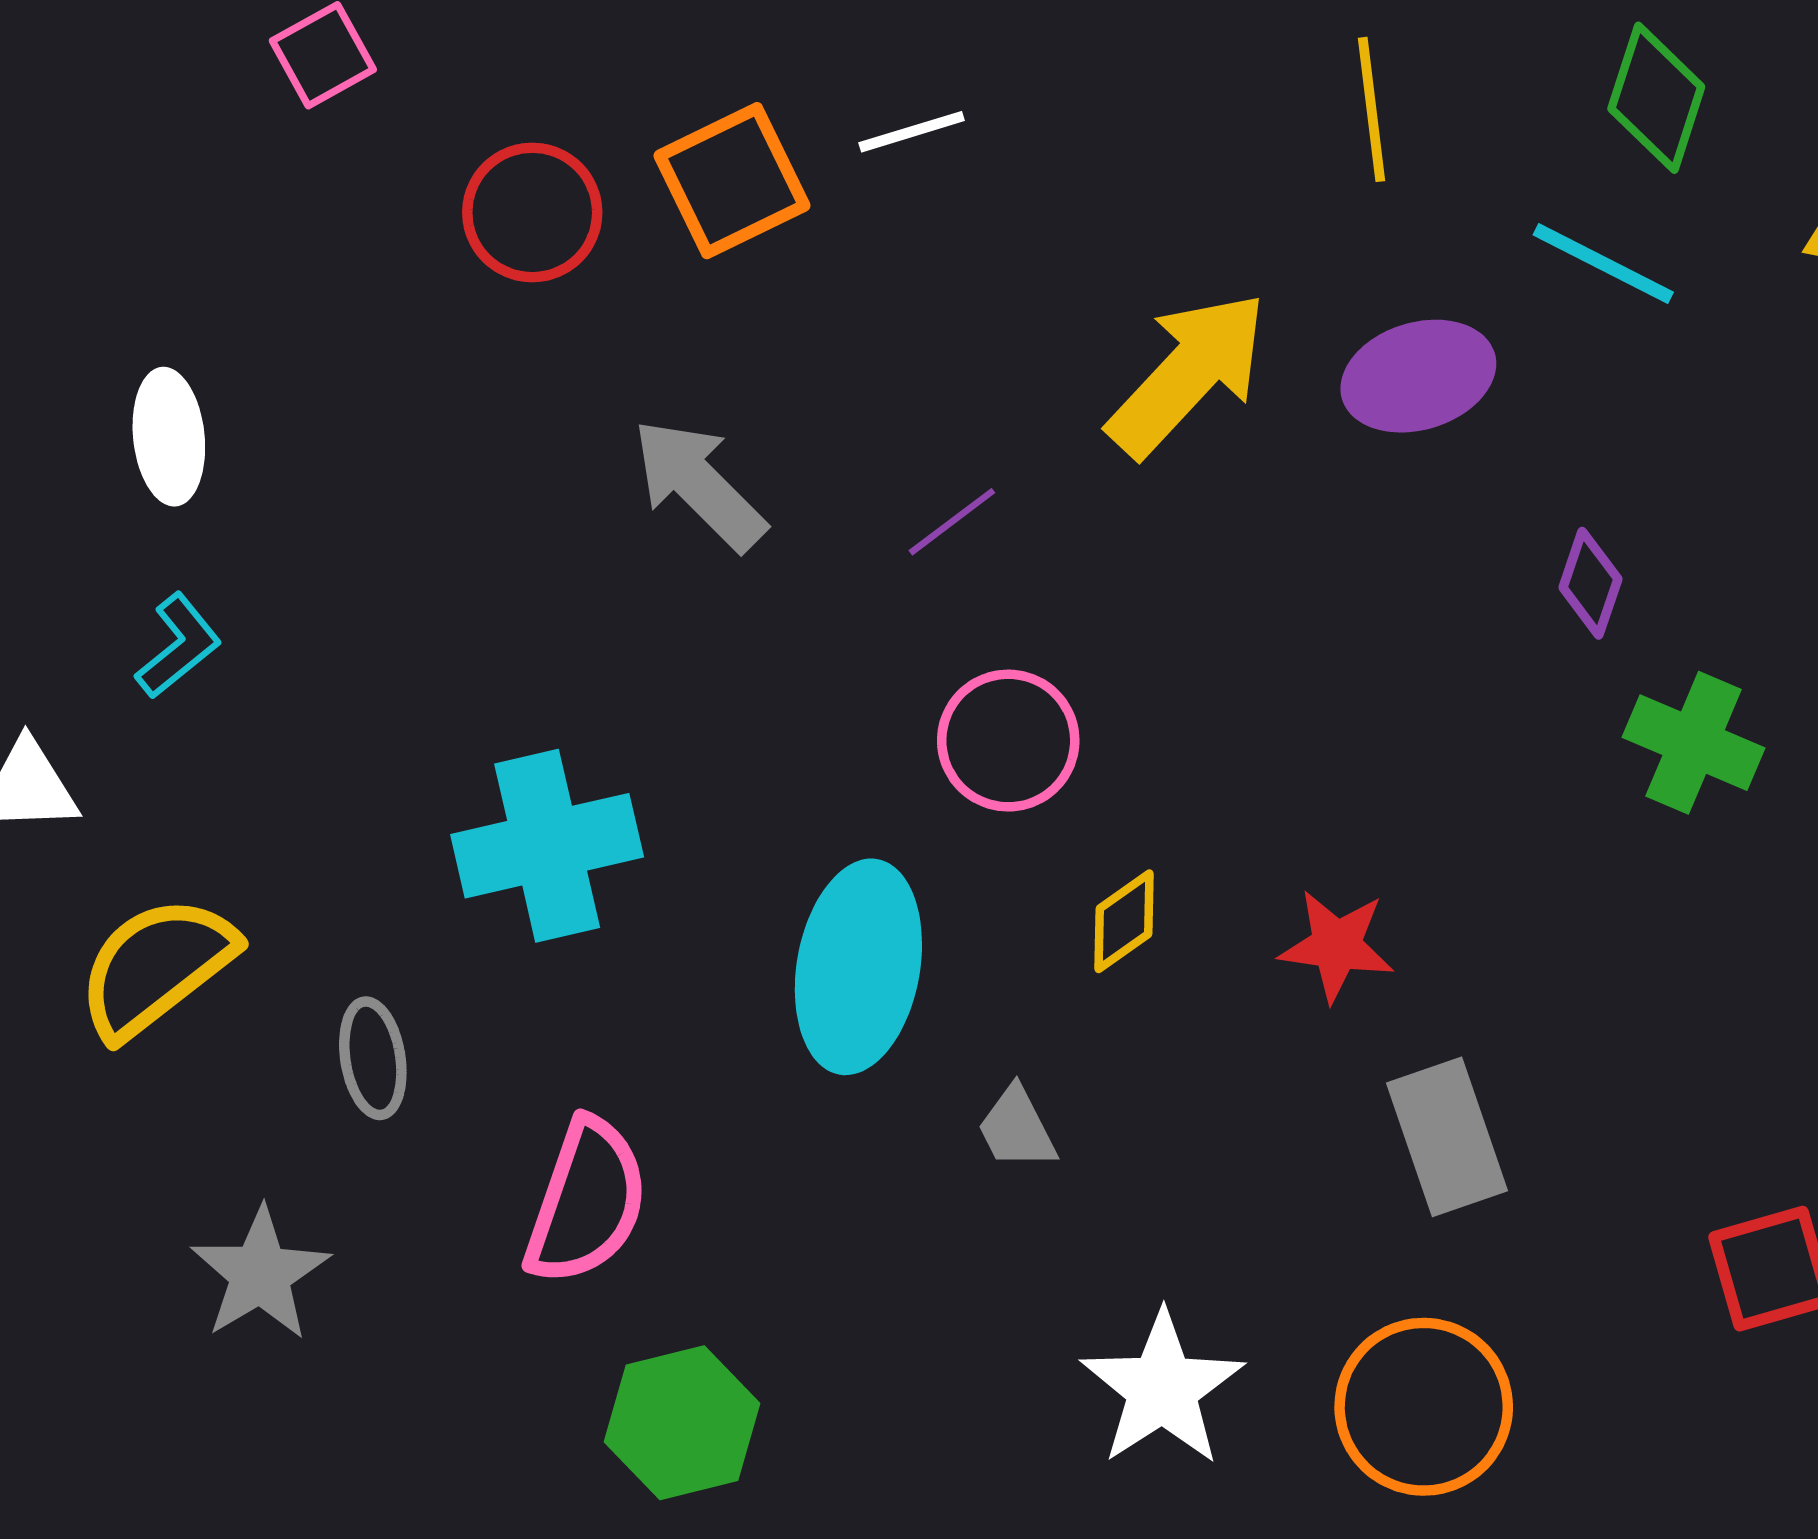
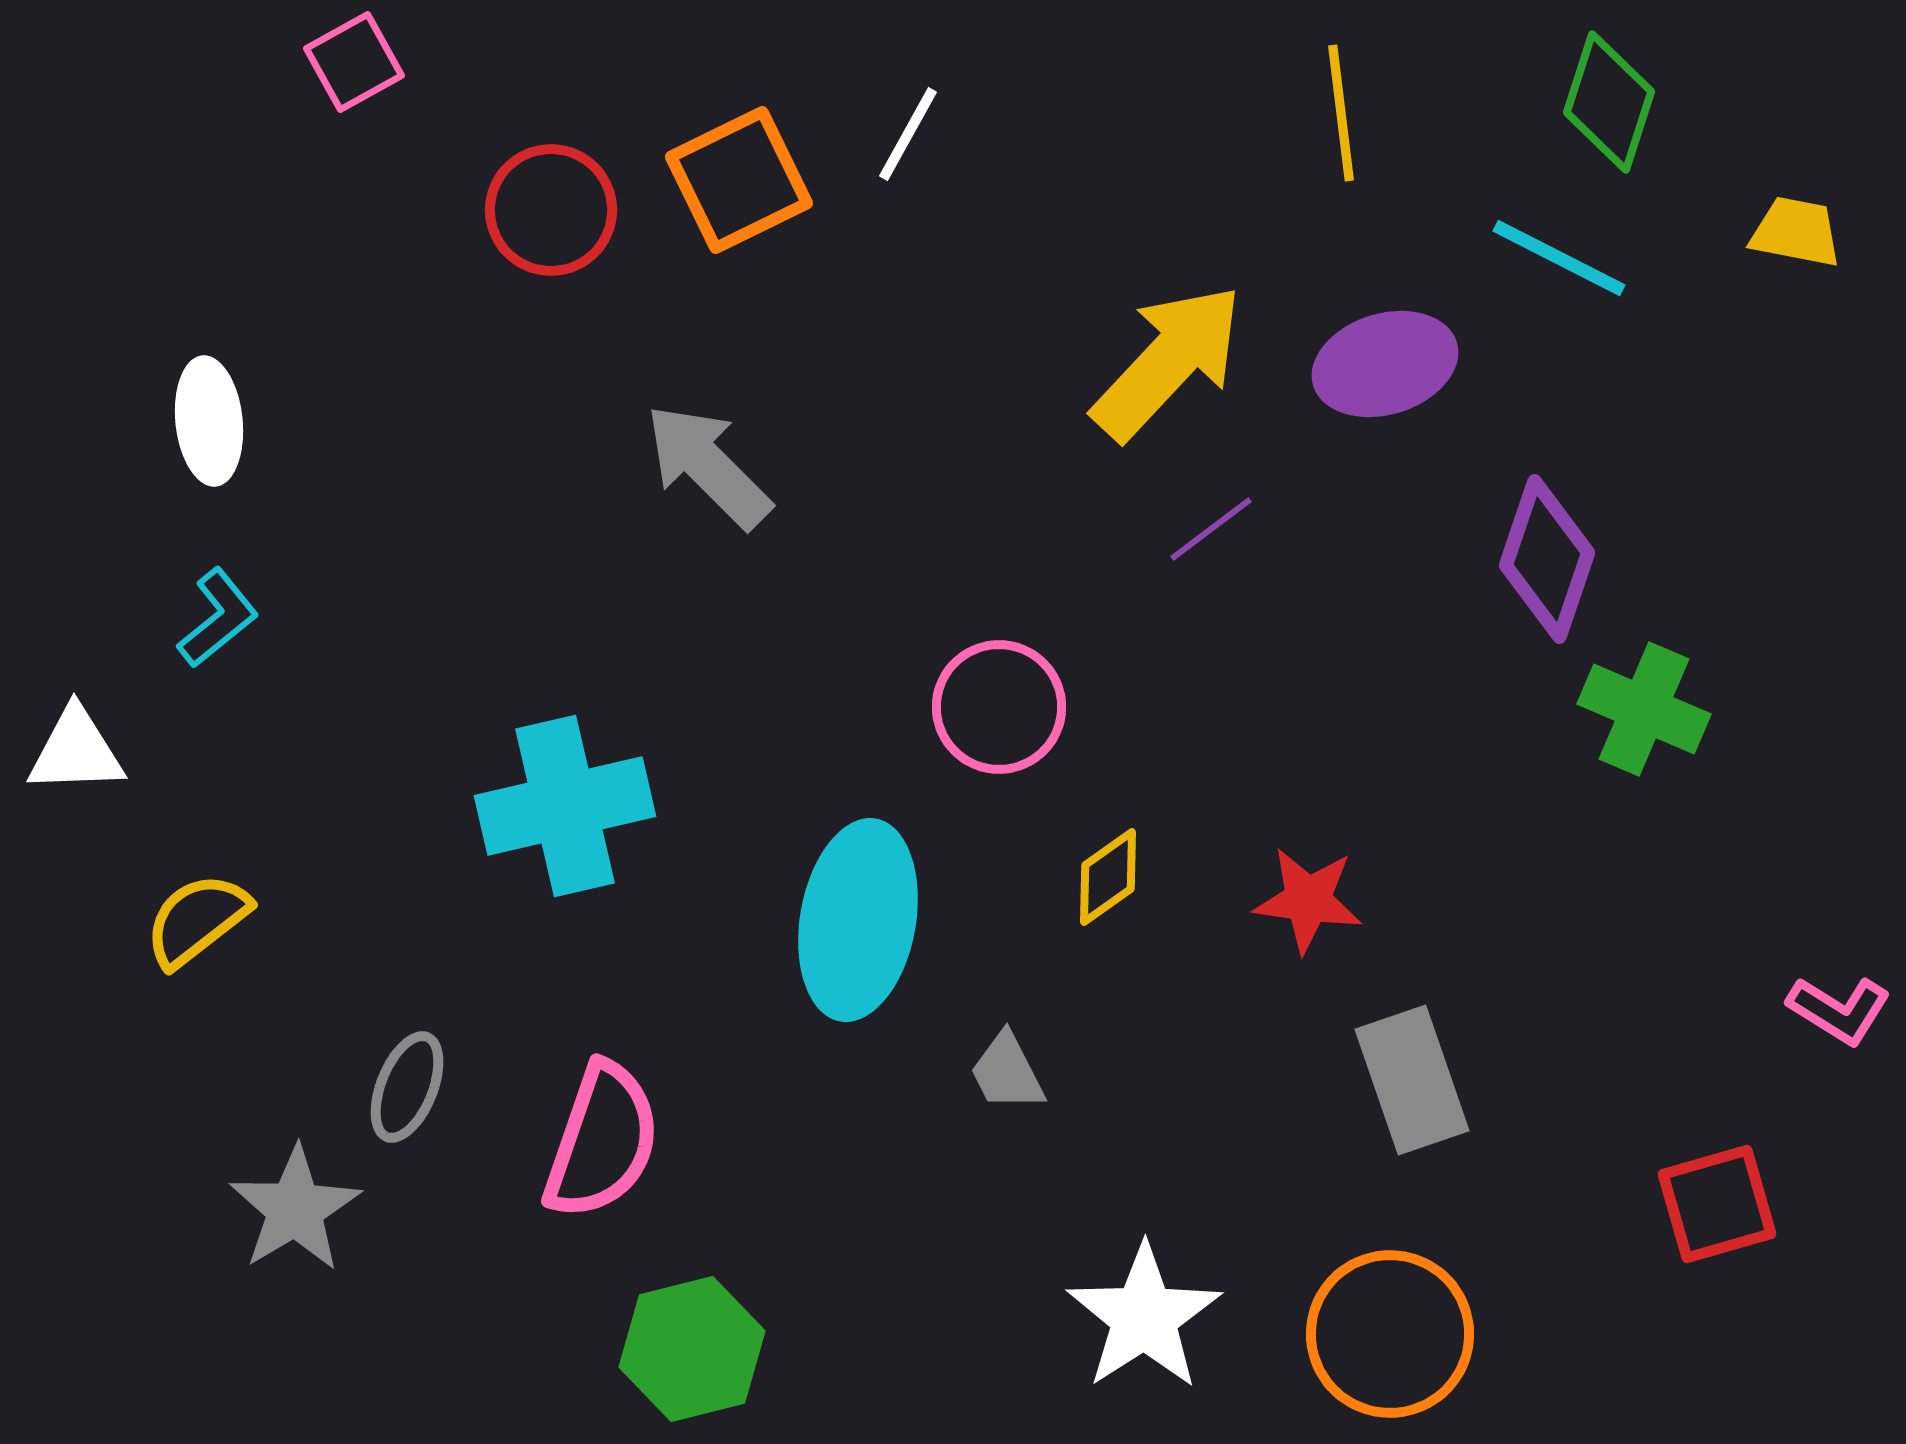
white line: (912, 132) -> (908, 134), turned -44
purple line: (952, 522) -> (1211, 529), moved
purple diamond: (1590, 583) -> (1547, 559), size x1.6
yellow semicircle: (156, 967) -> (197, 920), size x0.7
gray ellipse: (373, 1058) -> (407, 1087), moved, turned 31

